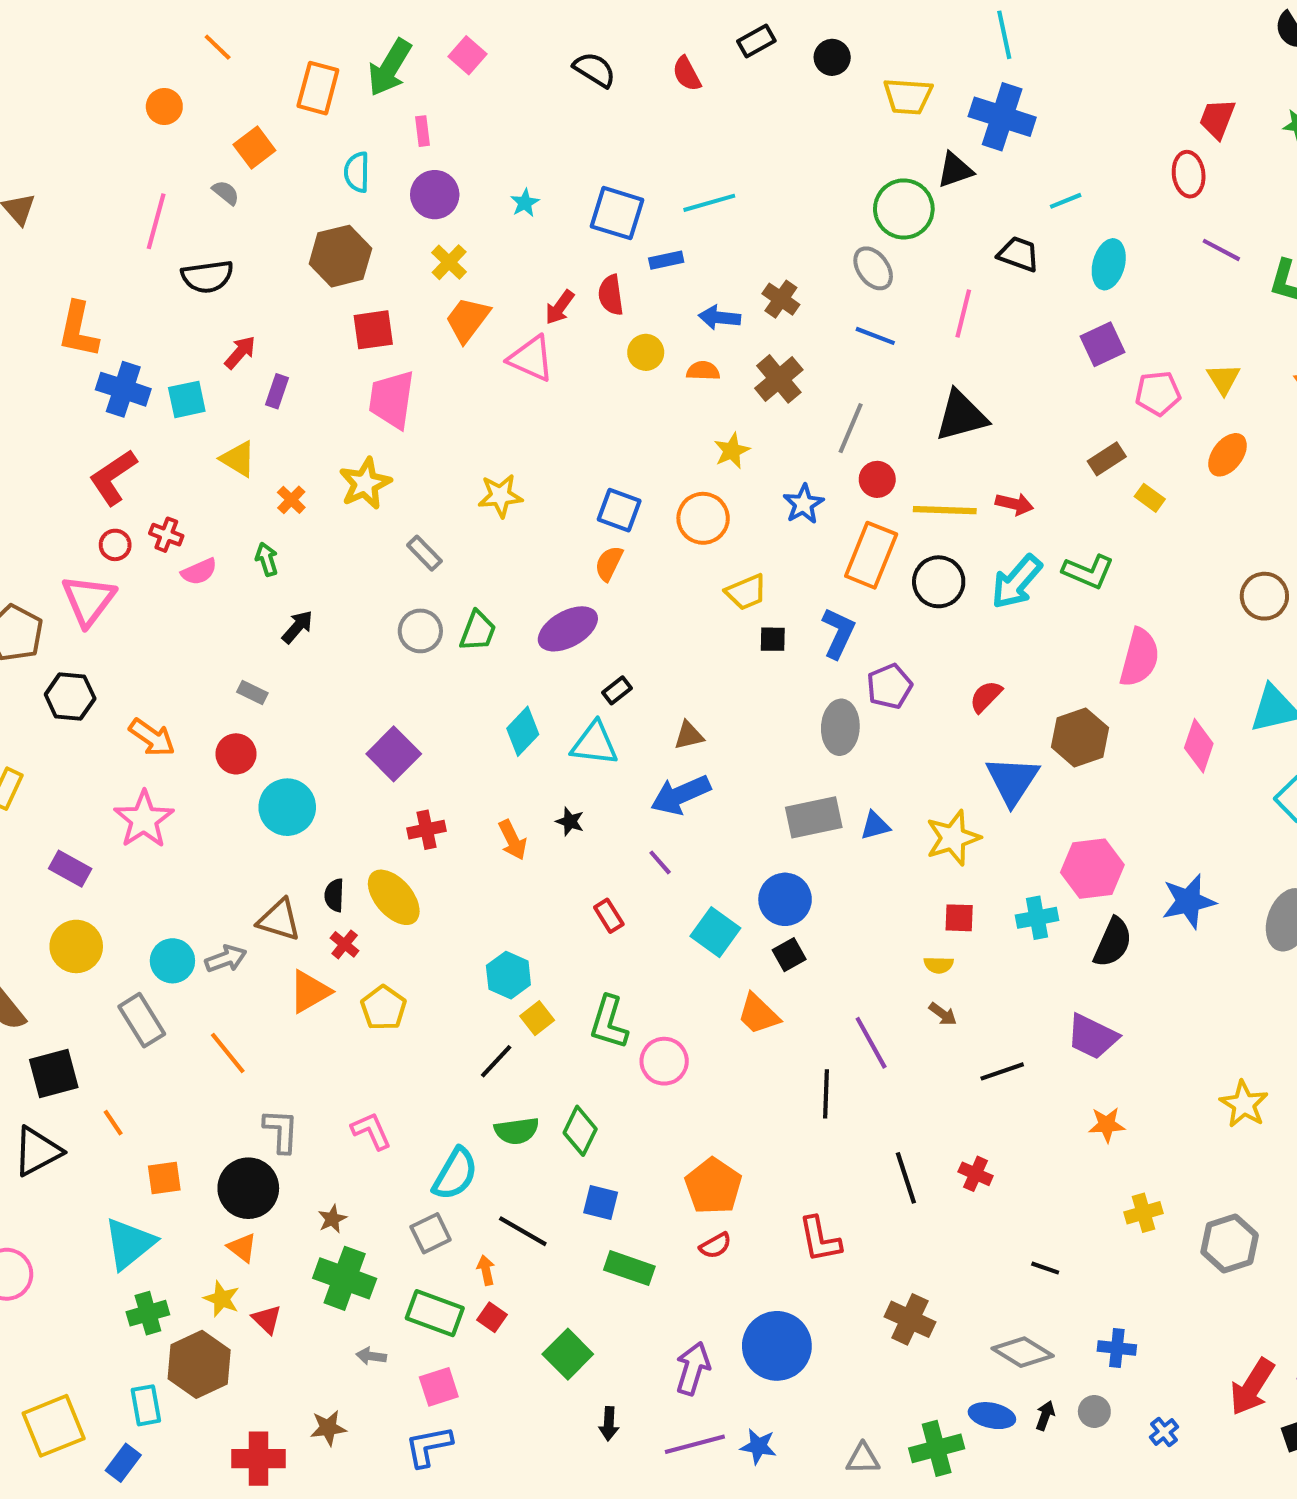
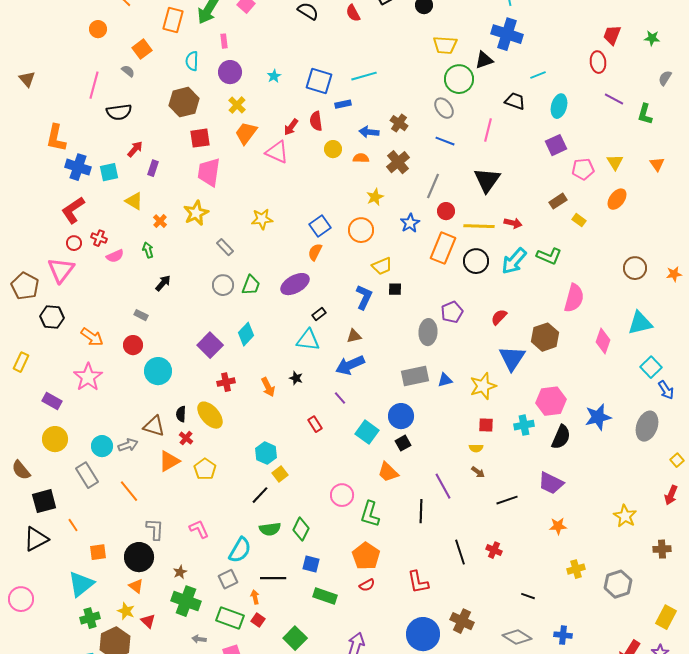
yellow trapezoid: (908, 96) -> (445, 45), moved
black triangle: (961, 416) -> (487, 180), turned -40
blue square: (619, 510) -> (320, 226), turned 35
blue L-shape: (838, 633) -> (364, 297), moved
cyan diamond: (523, 731) -> (246, 334), moved
green L-shape: (609, 1022) -> (370, 514), moved
black line: (523, 1231) -> (273, 578), turned -30
blue circle: (777, 1346) -> (423, 634), moved

